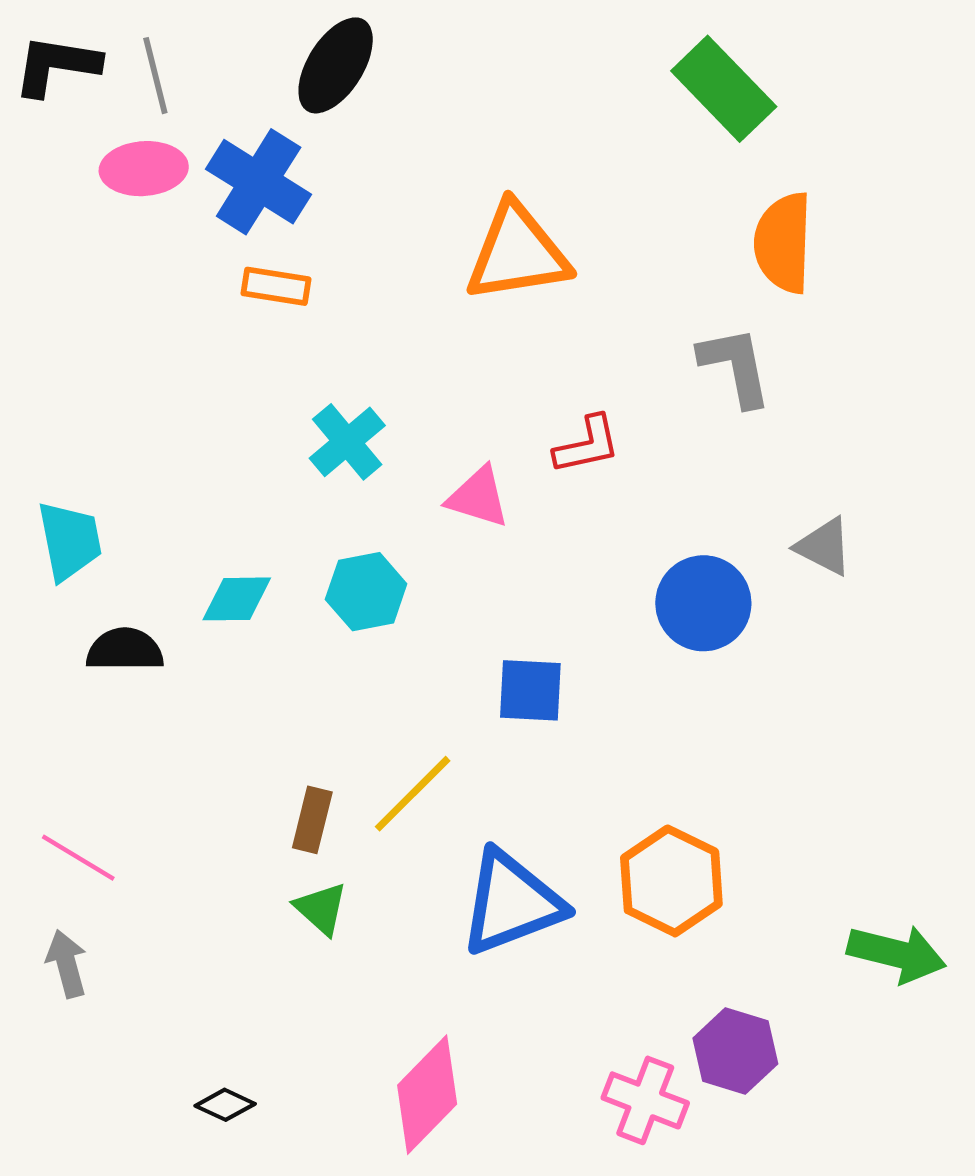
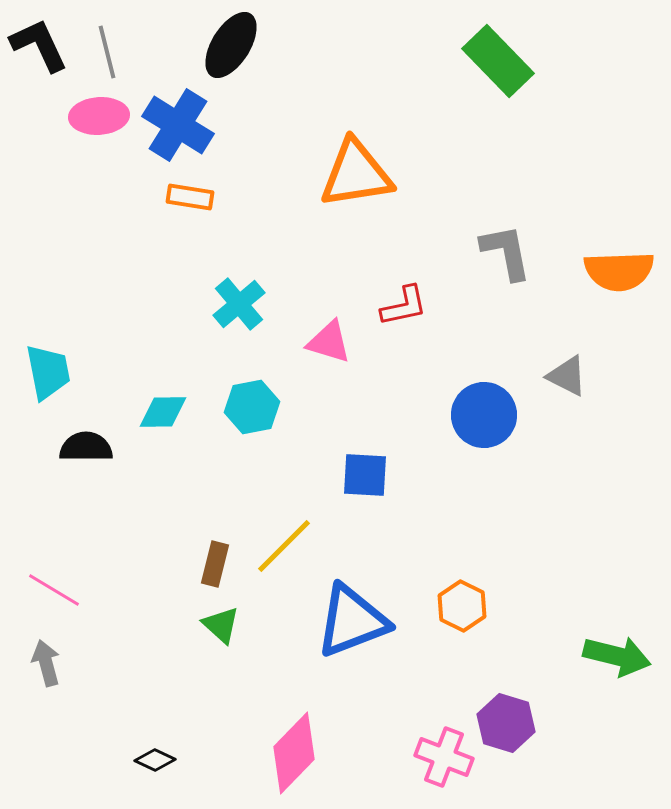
black L-shape: (56, 65) -> (39, 45), turned 56
orange semicircle: (783, 243) -> (619, 271), moved, turned -94
orange hexagon: (671, 881) -> (462, 606), size x0.7

